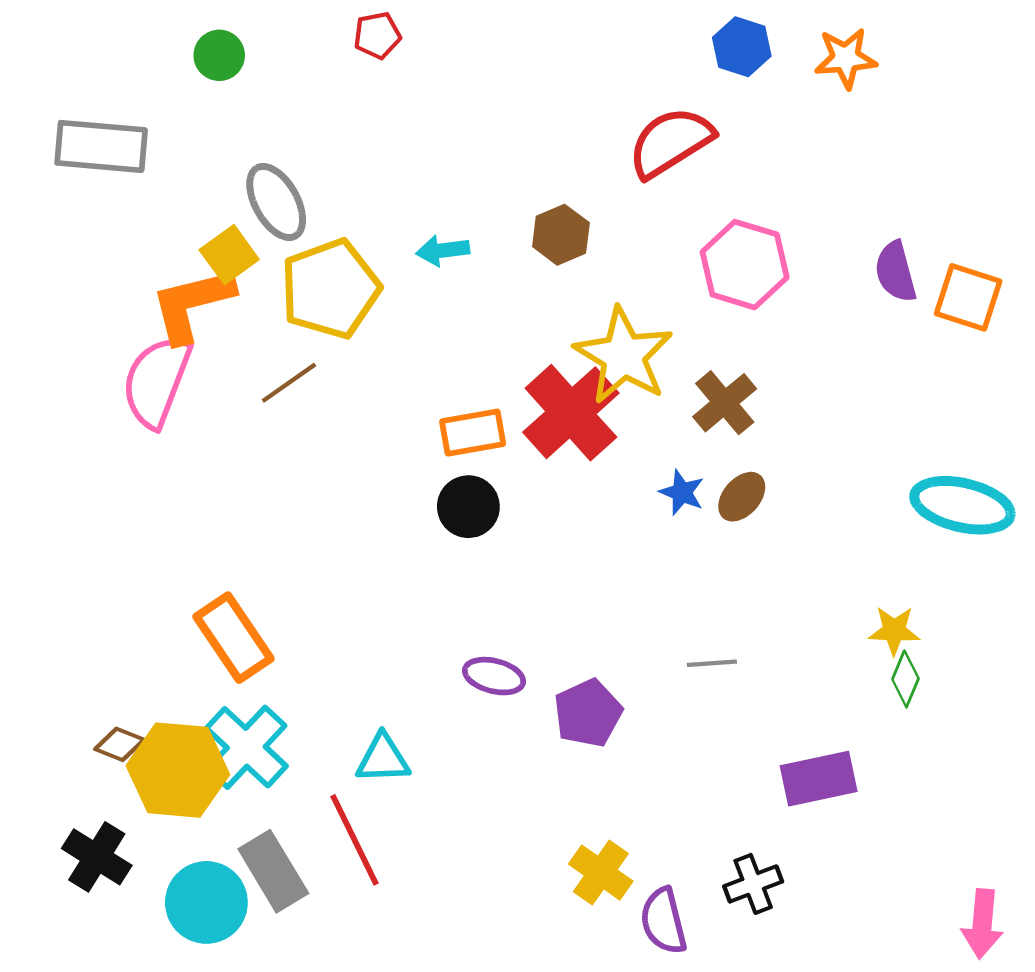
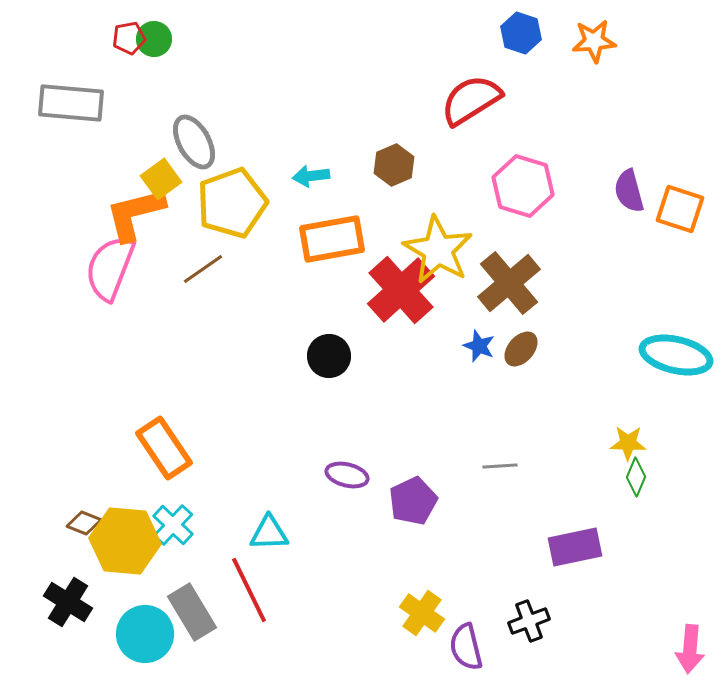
red pentagon: (377, 35) -> (129, 38), moved
brown cross: (725, 403) -> (509, 283), size x1.4
orange rectangle: (473, 433) -> (332, 239), moved, size x1.4
cyan cross: (246, 747) -> (173, 525), size x0.7

